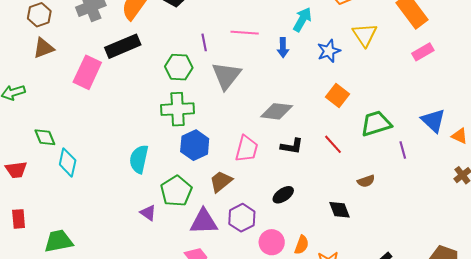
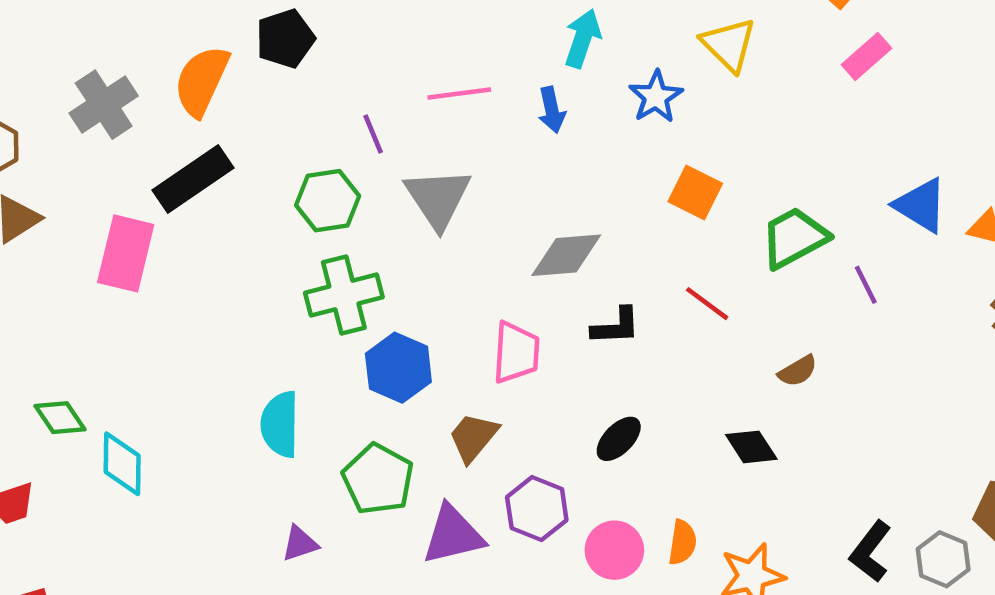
purple triangle: (148, 213) -> (300, 544), moved, turned -42

